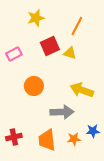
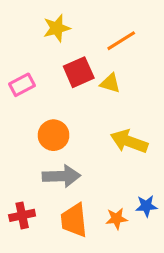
orange line: (77, 26) -> (121, 41), turned 30
gray arrow: (62, 112) -> (61, 176), moved

